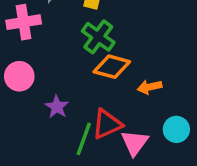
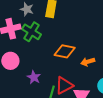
green cross: (98, 37) -> (31, 32), moved

